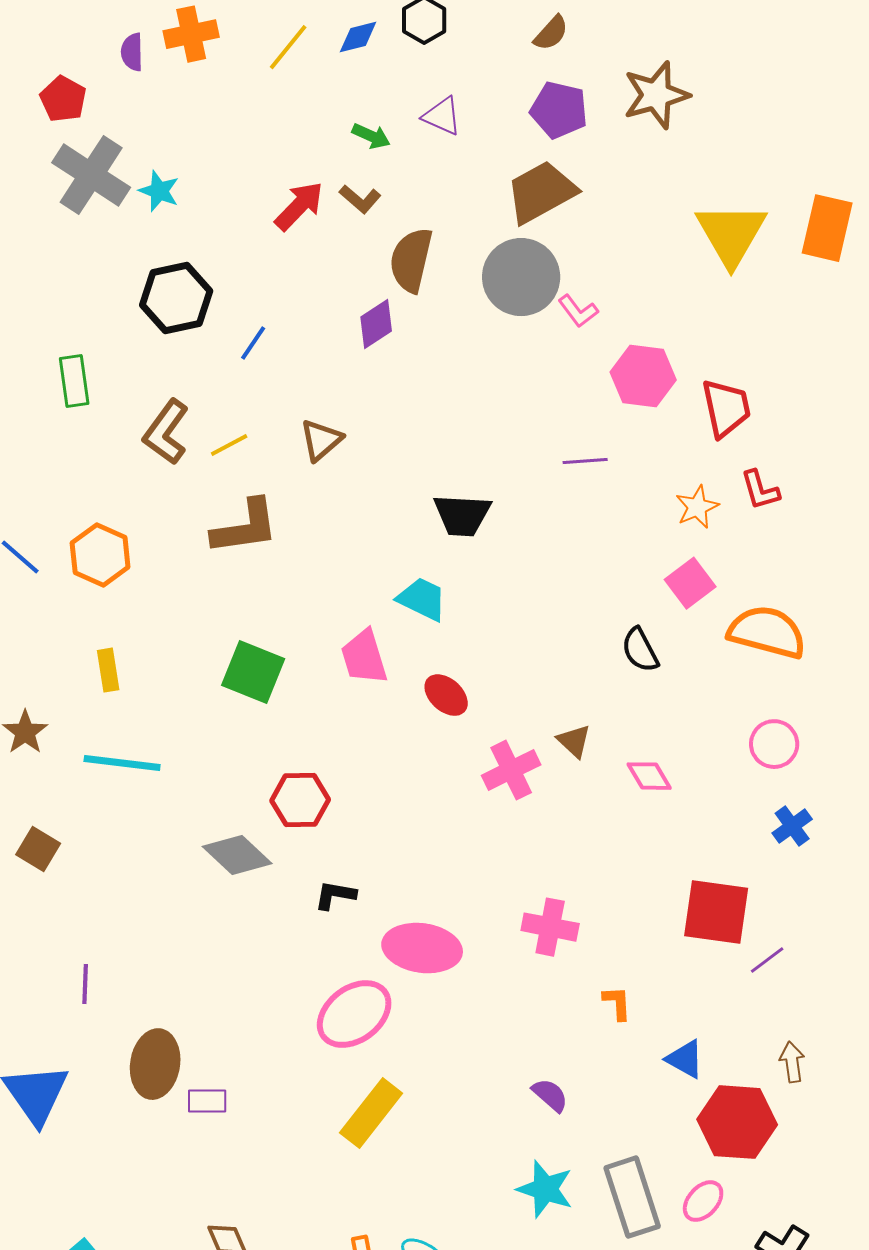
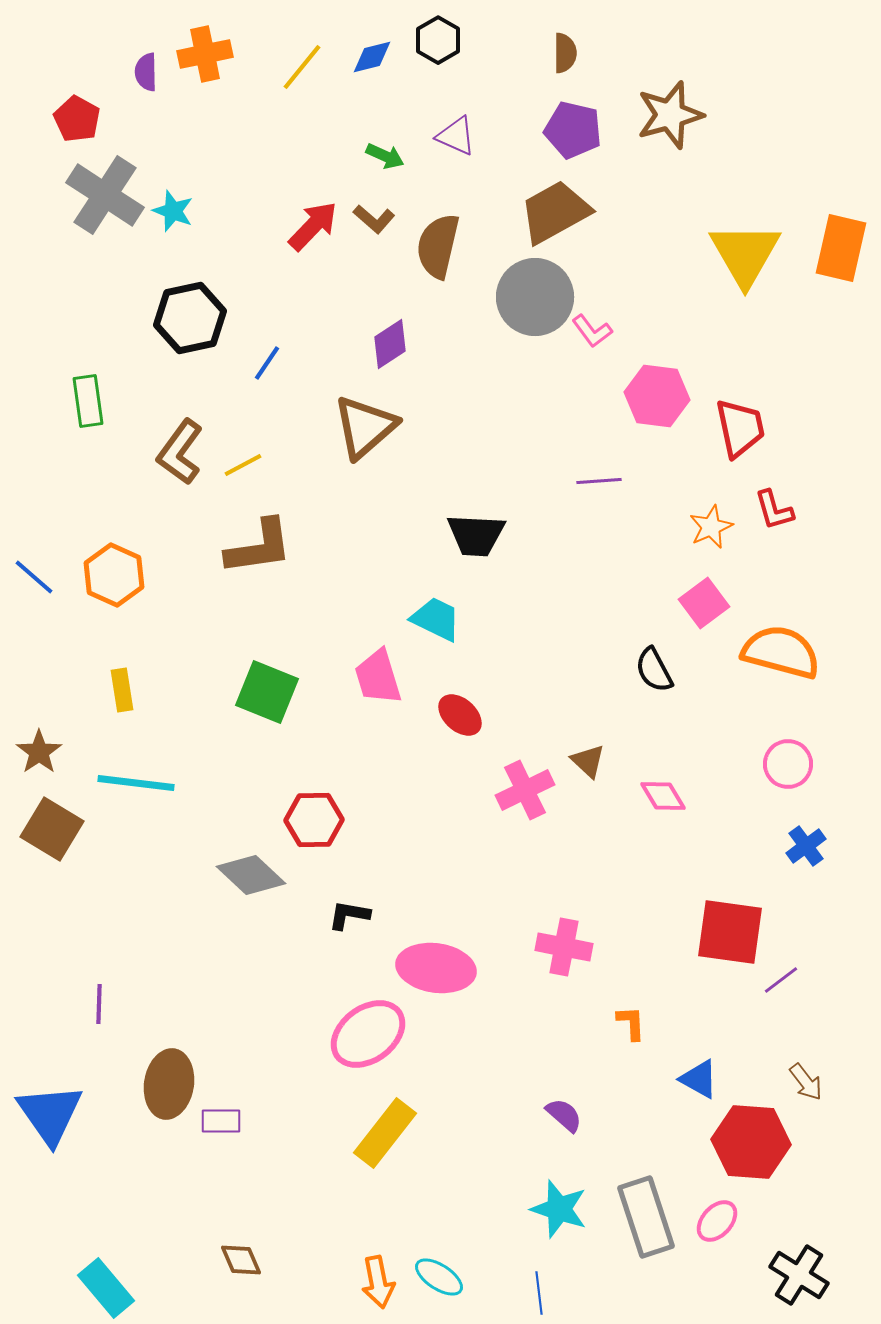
brown semicircle: (551, 33) -> (565, 53), turned -42
brown semicircle: (411, 260) -> (438, 246), moved
brown triangle: (321, 440) -> (365, 427), moved, size x1.5
brown square: (38, 849) -> (52, 829), moved, size x1.4
brown arrow: (792, 1062) -> (806, 1082), turned 150

